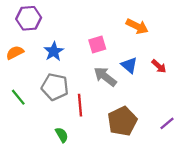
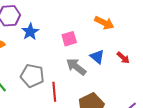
blue star: (54, 51) -> (30, 32), moved

